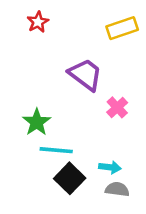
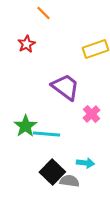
cyan line: (56, 150) -> (46, 134), moved
gray semicircle: (117, 189) -> (69, 181), moved

